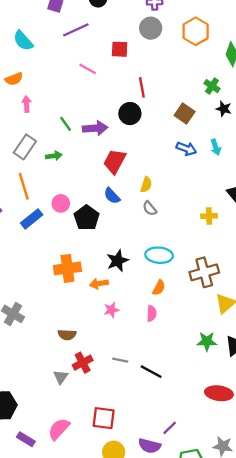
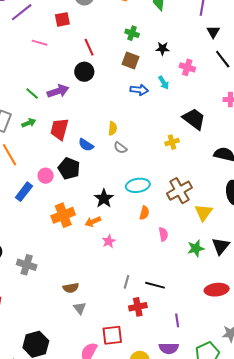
green cross: (212, 86) -> (132, 33), moved
red trapezoid: (115, 161) -> (59, 129), moved
pink circle: (61, 203) -> (46, 176), moved
blue rectangle: (32, 219) -> (24, 192), moved
pink semicircle: (152, 313) -> (163, 234), moved
brown semicircle: (67, 335) -> (71, 288), moved
gray line: (120, 360) -> (127, 282), turned -72
red cross: (83, 363) -> (138, 307), moved, turned 30
red square: (104, 418) -> (112, 335), moved
purple line: (170, 428) -> (177, 320), moved, turned -40

